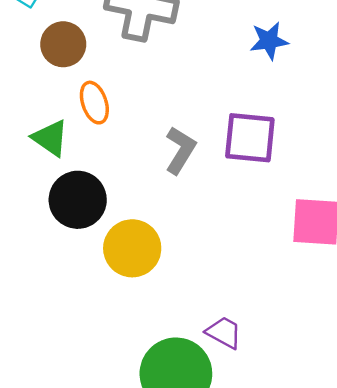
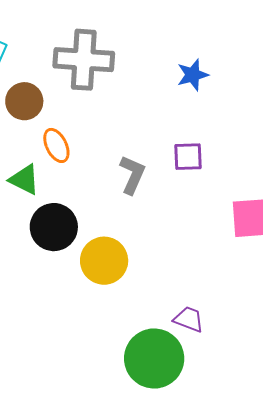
purple square: (250, 138) -> (188, 157), size x0.7

